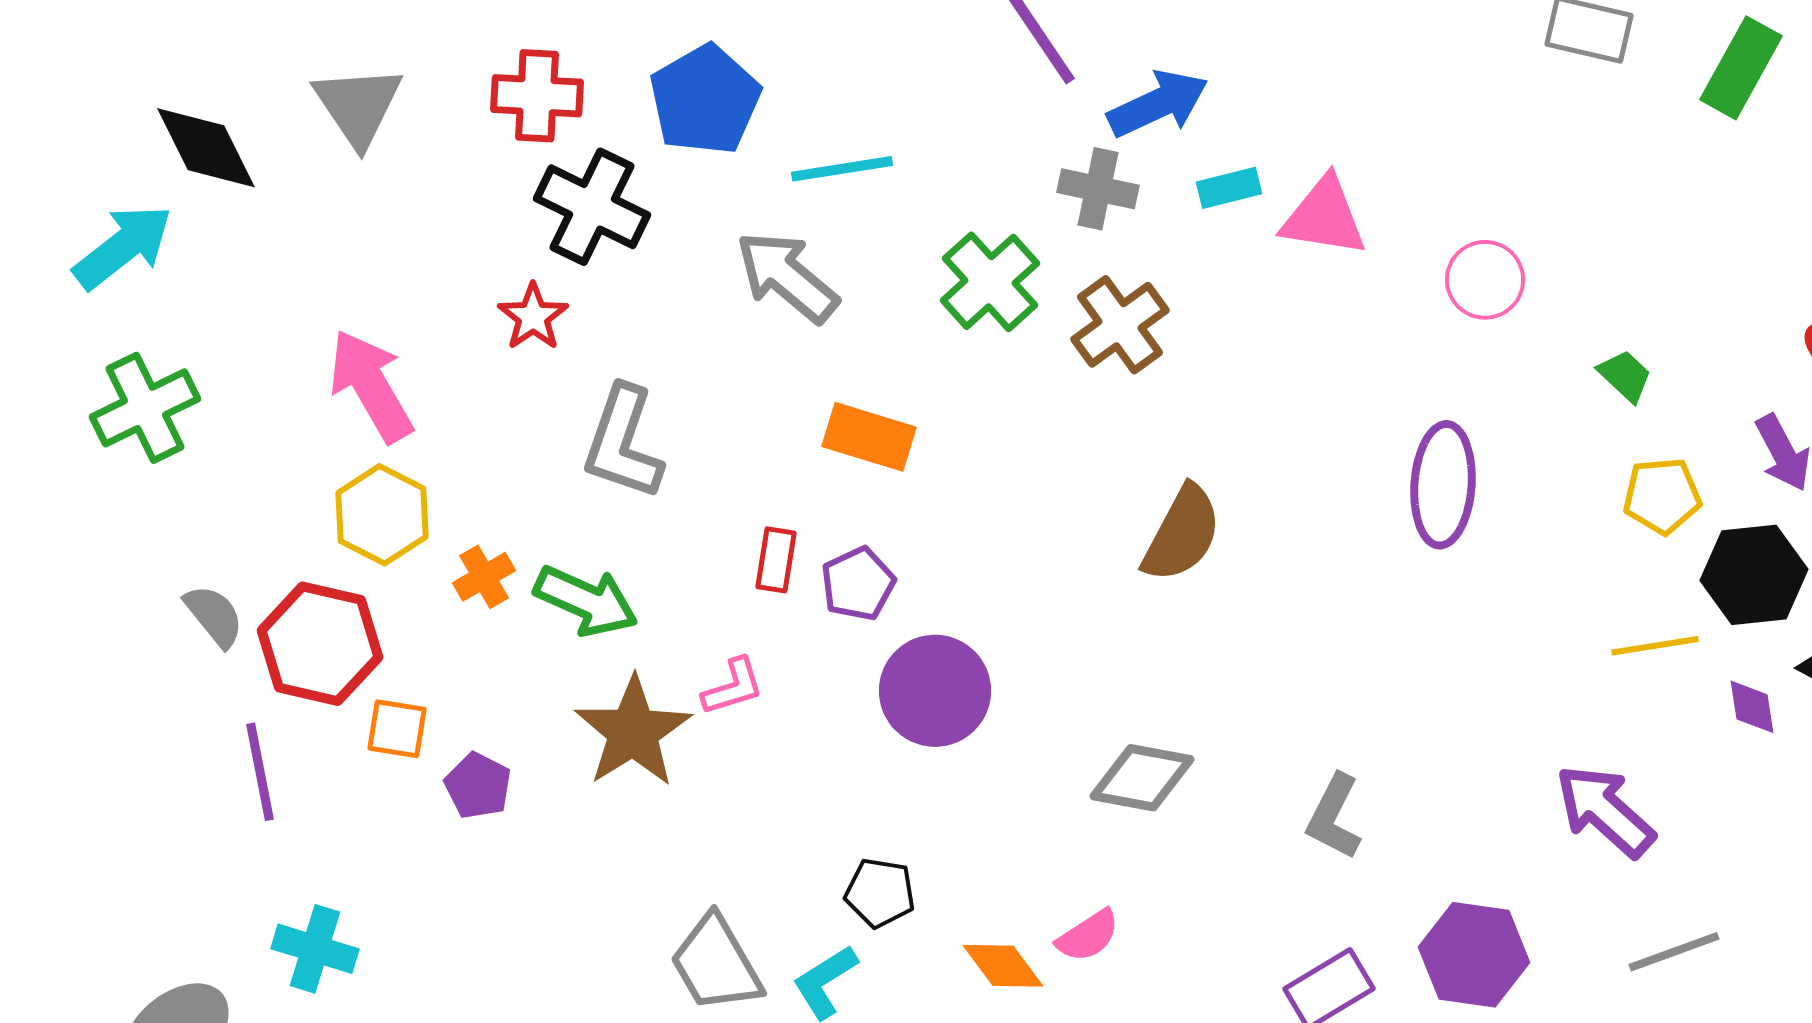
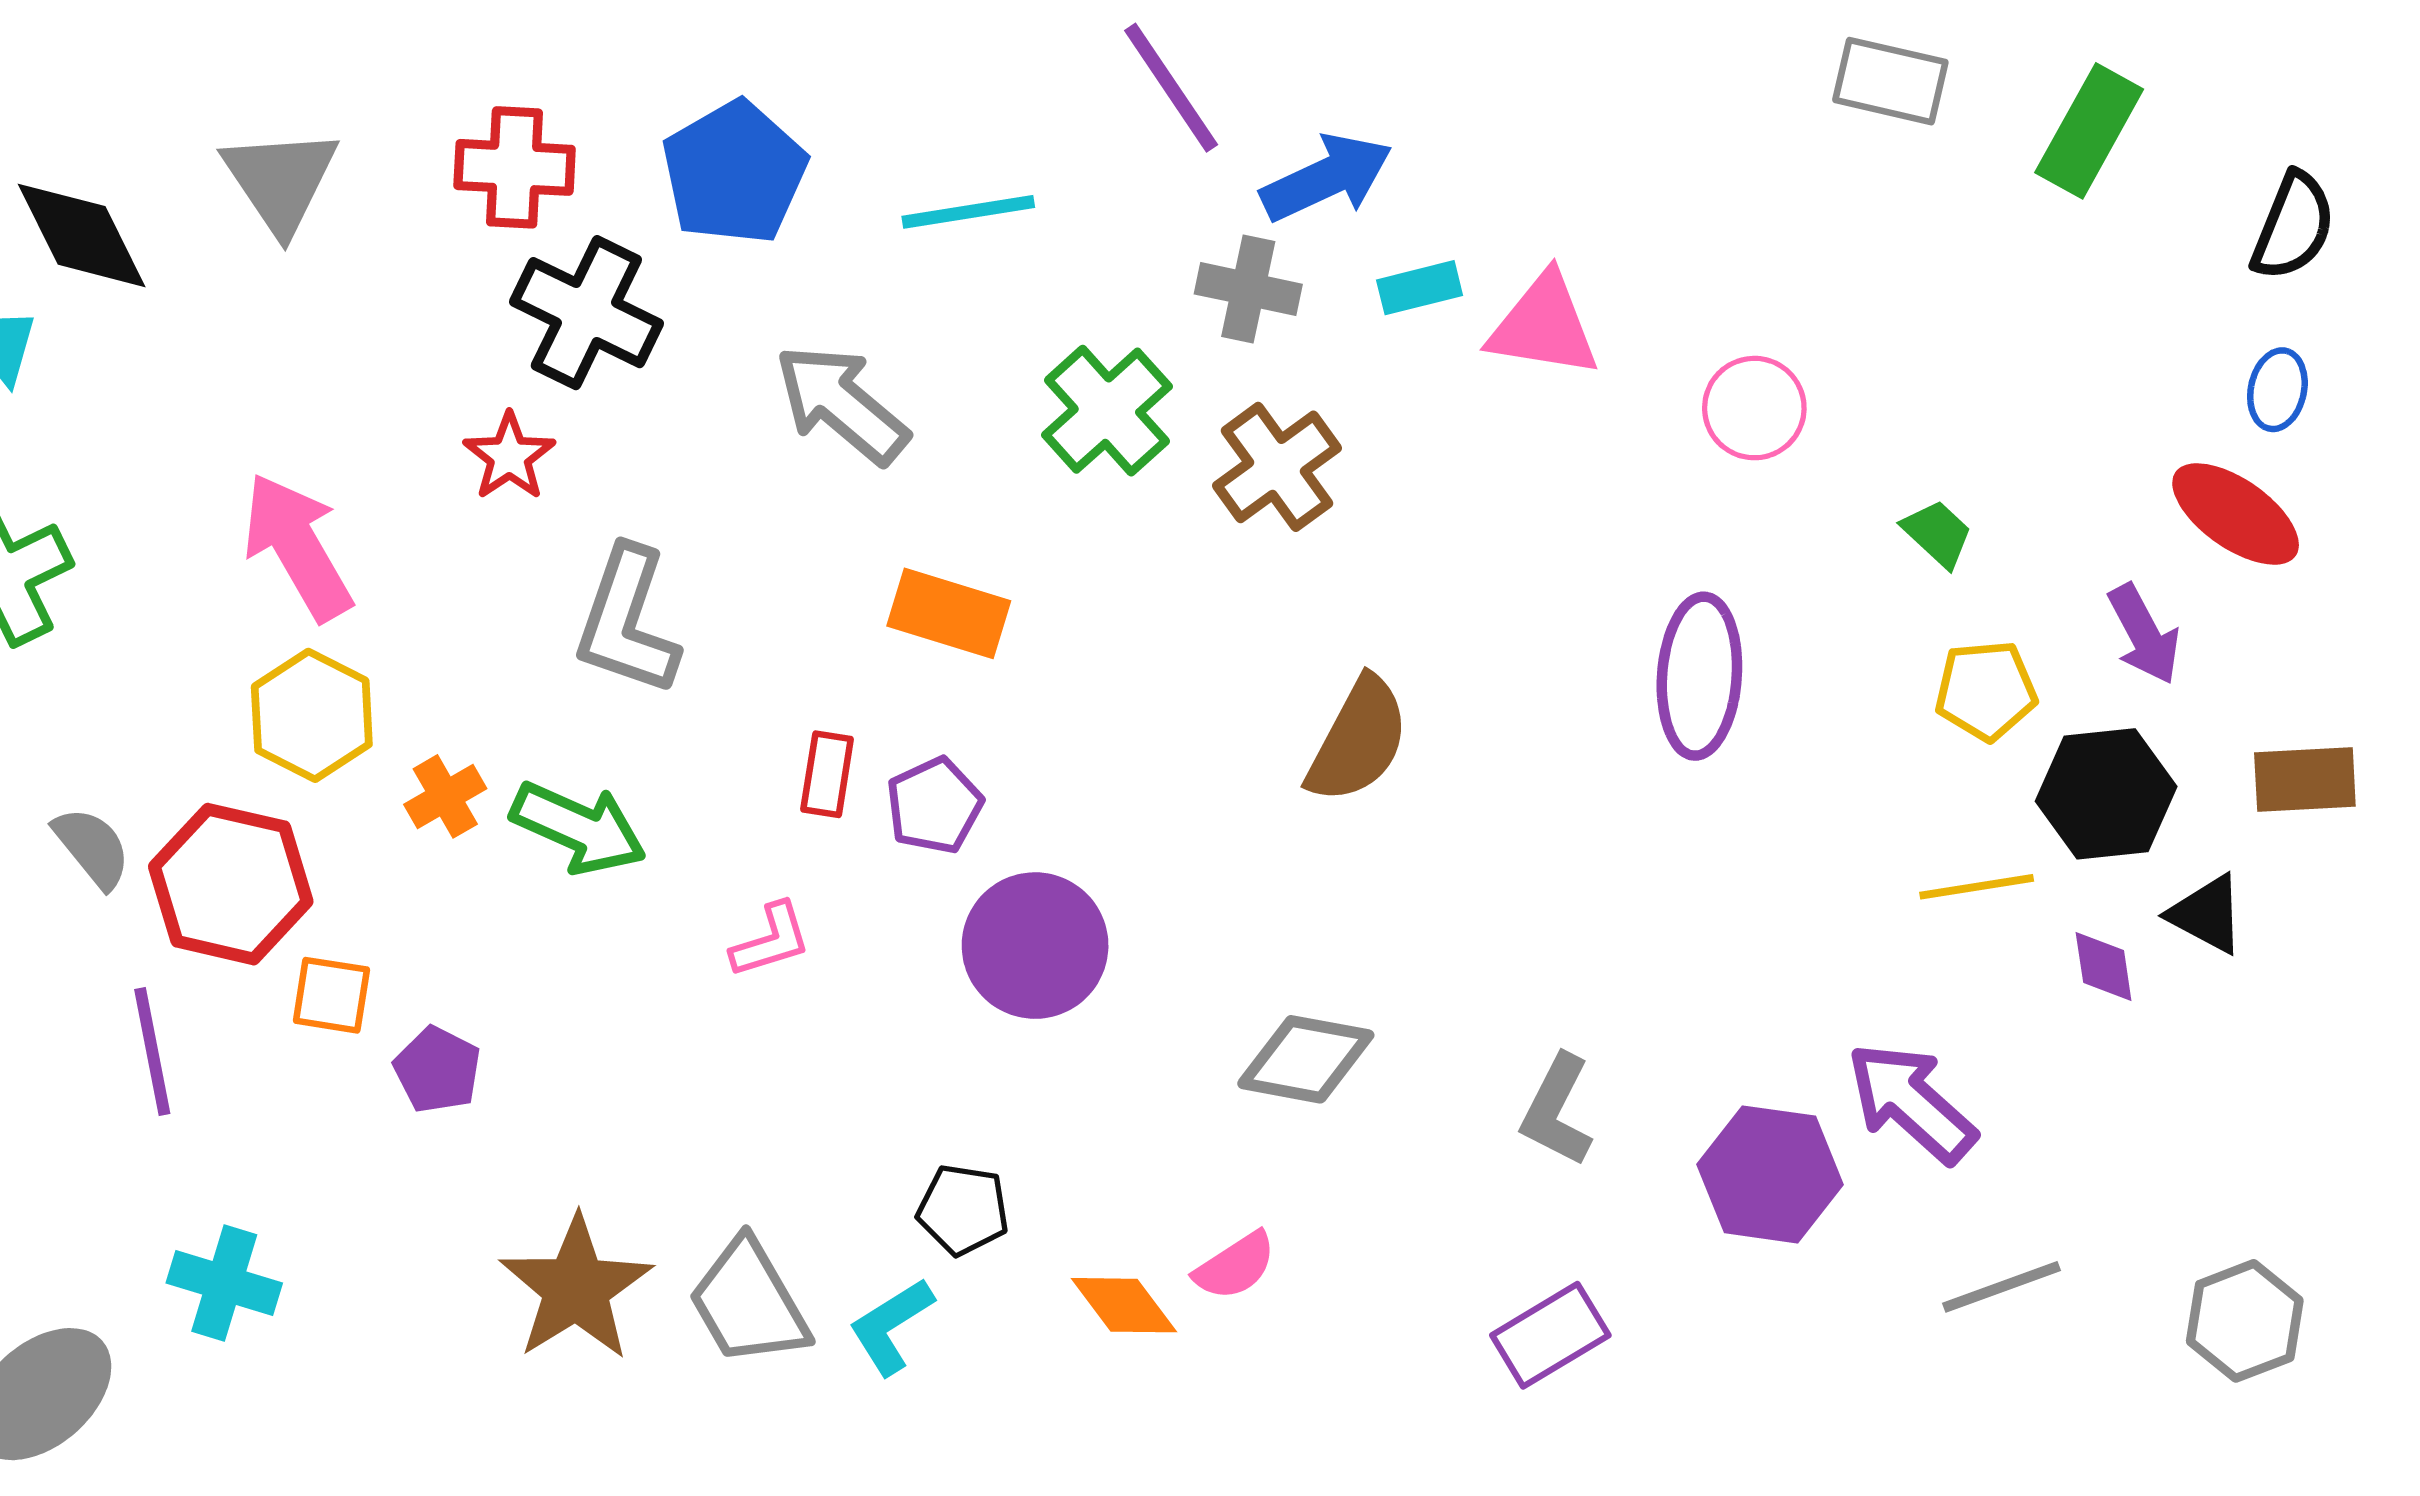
cyan line: (842, 169) -> (968, 212), moved
brown star: (633, 732) -> (576, 1288), moved
purple hexagon: (1474, 955) -> (1770, 1174), moved

